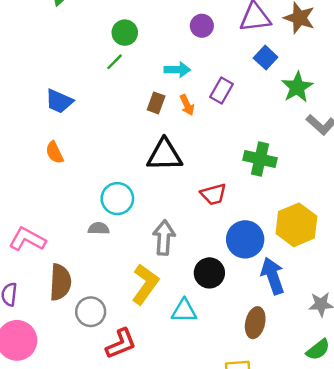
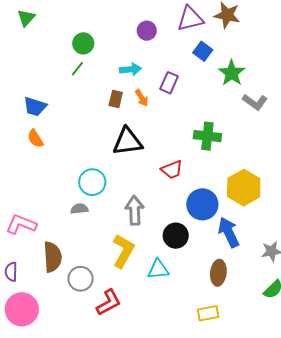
orange semicircle: (55, 152) -> (35, 139), moved

